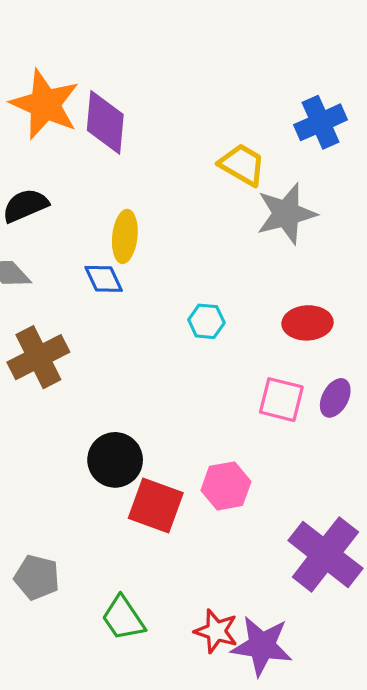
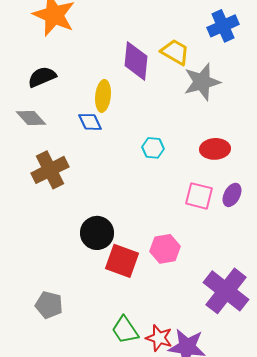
purple diamond: (105, 122) -> (136, 61), moved
green trapezoid: (123, 618) -> (125, 330), moved

